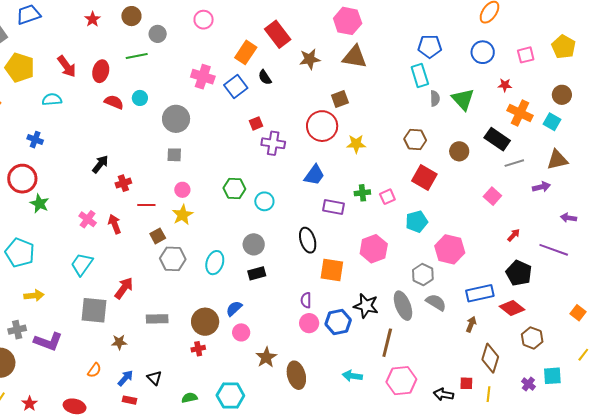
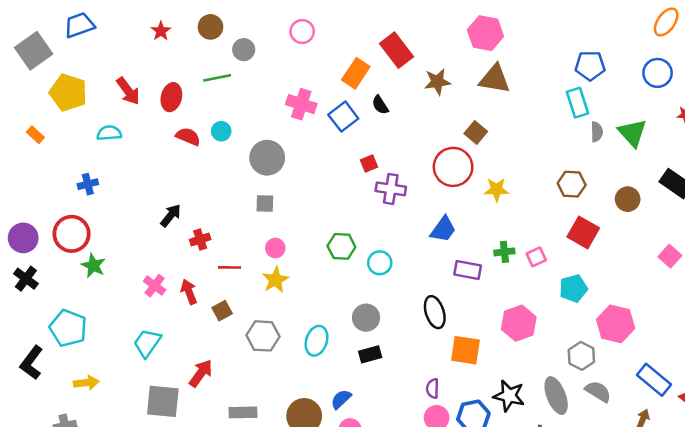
brown square: (340, 99) -> (476, 132), turned -30
blue cross: (35, 140) -> (88, 184), turned -35
brown square: (158, 236) -> (222, 311), moved
blue rectangle: (480, 293) -> (654, 380), turned 52

